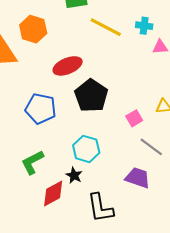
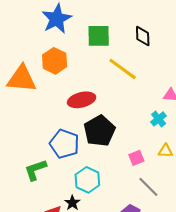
cyan cross: (144, 26) -> (159, 119), moved, turned 35
blue pentagon: (41, 109) -> (64, 144), moved
green L-shape: (32, 162) -> (35, 170), moved

